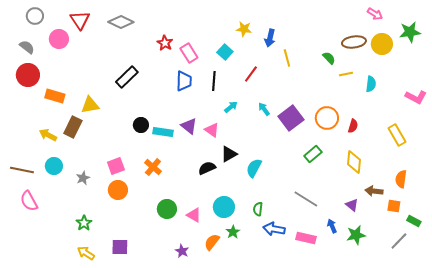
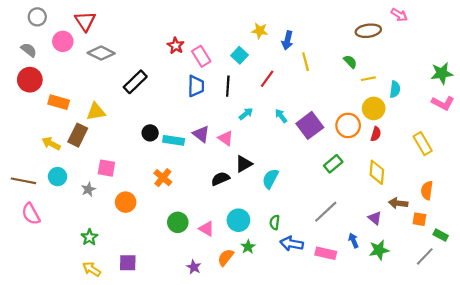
gray diamond: (121, 22) -> (101, 53), moved
green star: (410, 32) -> (442, 73), moved
brown ellipse: (354, 42) -> (368, 31), moved
yellow circle: (382, 44) -> (374, 108), moved
pink square: (116, 166) -> (106, 168), moved, turned 30
gray line: (306, 199) -> (326, 212), turned -75

